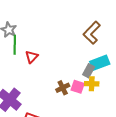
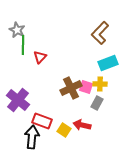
gray rectangle: (89, 71) -> (97, 103), moved
brown cross: (63, 88) -> (71, 88), size x1.5

